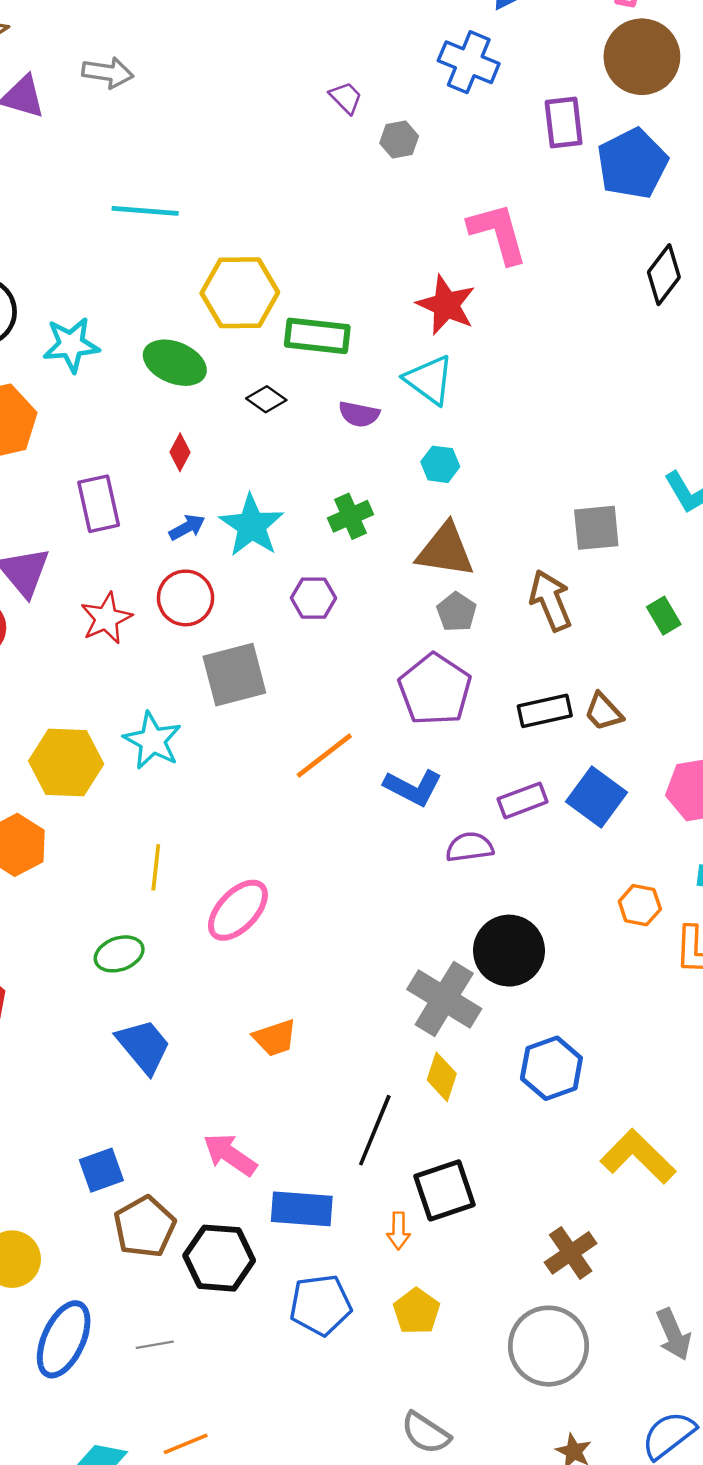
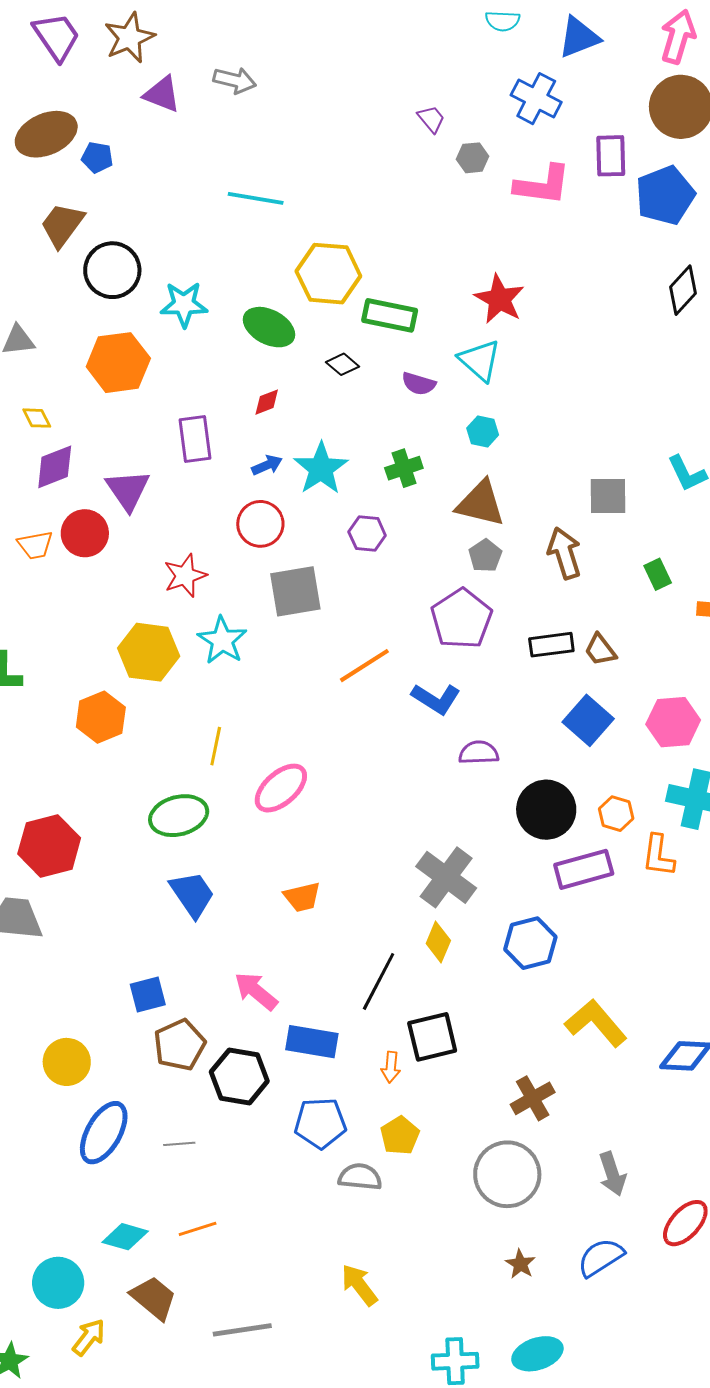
pink L-shape: (498, 233) -> (542, 185), moved, turned 108
red diamond: (180, 452) -> (267, 402), turned 36
red star: (106, 618) -> (185, 576), moved
purple rectangle: (523, 800) -> (584, 869), moved, size x1.4
black circle: (509, 951) -> (546, 810), moved
green ellipse: (119, 954) -> (179, 816), size x1.4
gray semicircle: (426, 1433) -> (360, 1177), moved, turned 147

